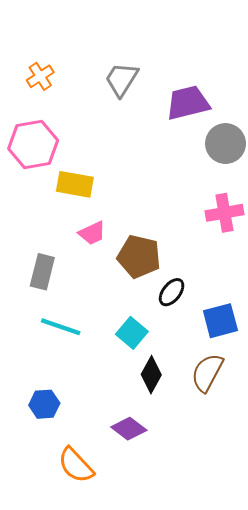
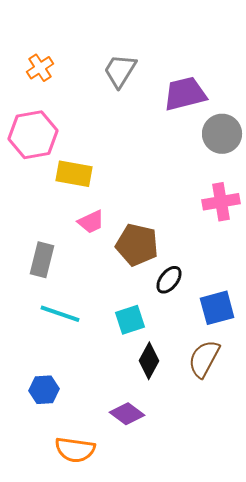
cyan square: (132, 333) -> (130, 320), turned 32
orange semicircle: (76, 465) -> (75, 450), turned -39

